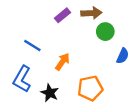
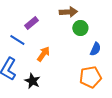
purple rectangle: (62, 15) -> (31, 23), moved
orange pentagon: (90, 88) -> (90, 77), moved

